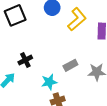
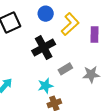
black cross: (25, 60) -> (44, 48), moved, size x1.6

